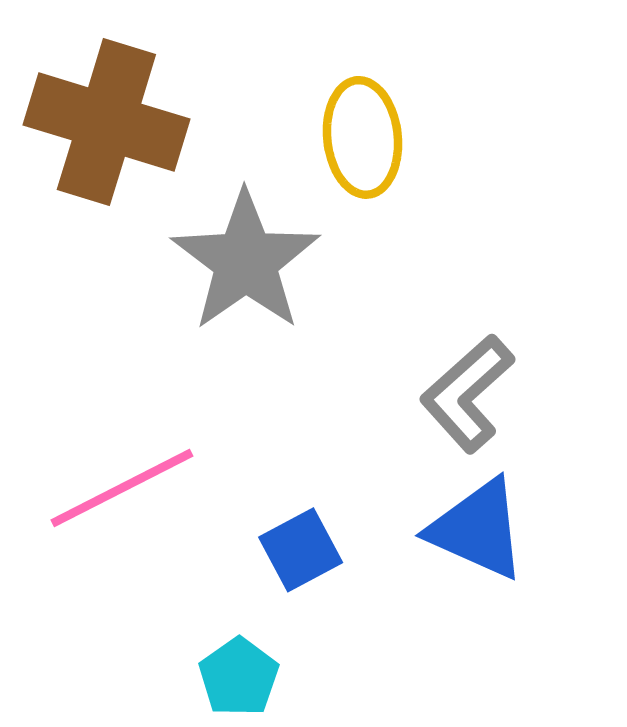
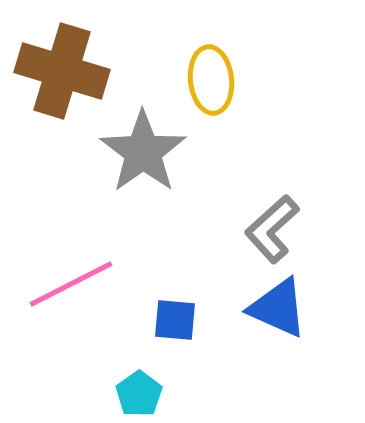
blue square: (301, 550) -> (175, 320), turned 33

